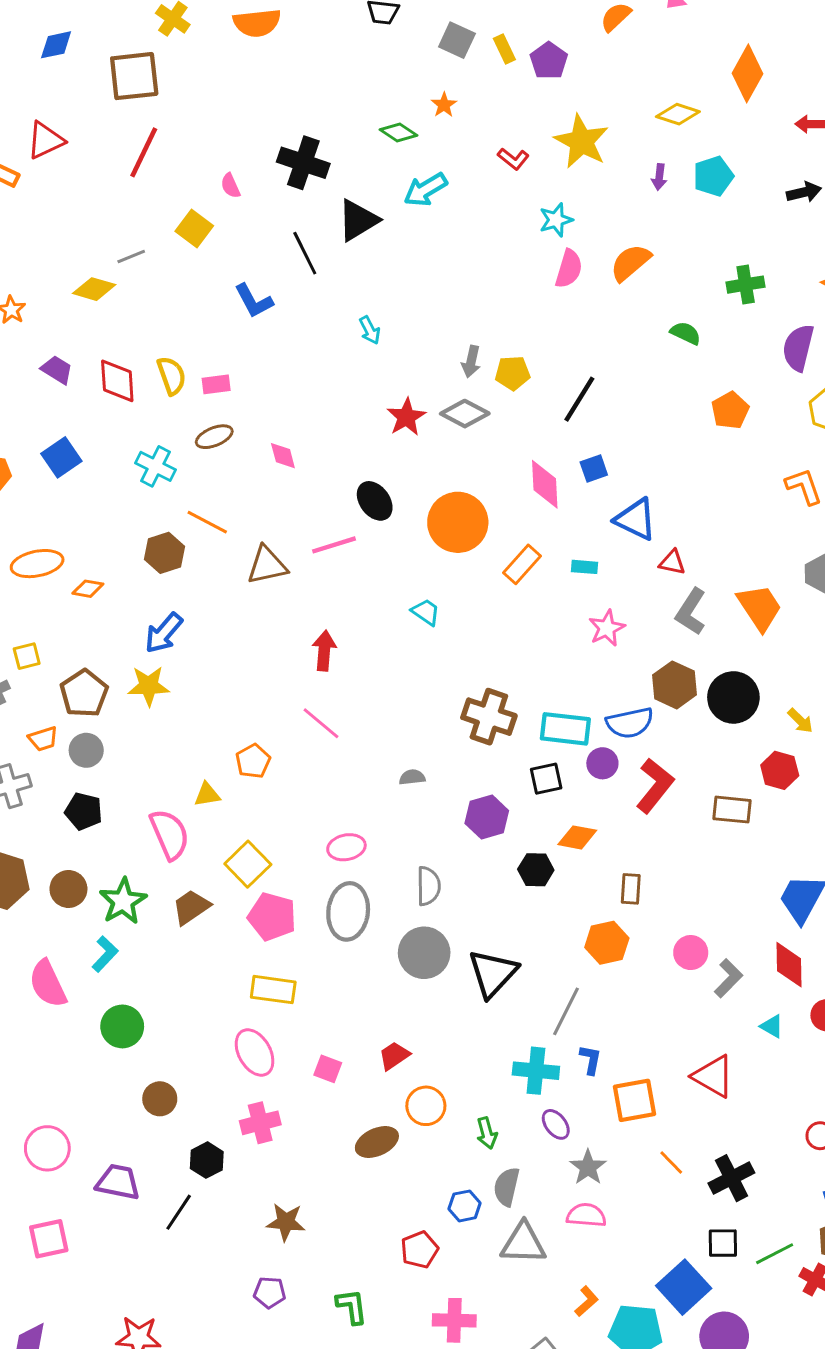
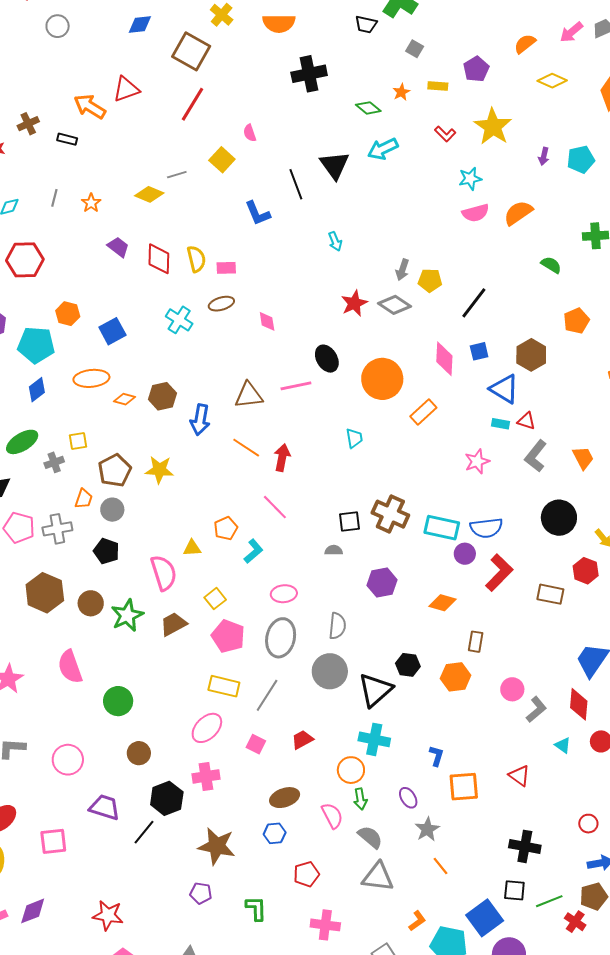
gray square: (457, 40) -> (415, 49), size x0.7
yellow rectangle: (504, 49) -> (438, 86), moved, turned -66
brown square: (134, 76) -> (191, 51), turned 30
yellow diamond: (678, 114) -> (552, 81), moved
black cross: (303, 163) -> (309, 74), moved, turned -36
black triangle: (358, 220) -> (335, 165), turned -40
pink semicircle: (569, 269) -> (476, 213), turned 52
blue square: (61, 457) -> (112, 331), moved
orange line: (207, 522) -> (246, 448), moved
brown hexagon: (164, 553) -> (162, 396), moved
cyan rectangle: (585, 567) -> (501, 424), moved
orange trapezoid: (760, 607) -> (583, 458), size x0.7
cyan trapezoid: (426, 612) -> (354, 438), turned 40
blue arrow: (164, 633) -> (200, 420), moved, turned -36
brown hexagon: (675, 685) -> (531, 355), moved
orange trapezoid: (43, 739) -> (84, 499), turned -60
black square: (546, 779) -> (350, 521), moved
yellow square: (248, 864) -> (215, 599), size x0.7
black hexagon: (536, 870) -> (408, 665), moved
cyan L-shape: (105, 954) -> (253, 551), moved
gray line: (566, 1011) -> (267, 695), moved
pink ellipse: (255, 1053) -> (207, 728), turned 68
cyan cross: (536, 1071) -> (374, 739), moved
red triangle: (713, 1076) -> (519, 776), size x0.7
orange circle: (426, 1106) -> (351, 770), moved
pink circle: (47, 1148) -> (68, 760), moved
black hexagon: (207, 1160) -> (167, 798), size x1.4
orange line: (671, 1162) -> (440, 866), moved
black cross: (731, 1178) -> (525, 846), turned 32
gray semicircle: (507, 1187) -> (370, 837), turned 112
blue hexagon: (465, 1206) -> (275, 833), moved
pink semicircle: (586, 1215) -> (332, 816), moved, turned 52
brown star: (286, 1222) -> (217, 846), size x1.4

